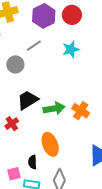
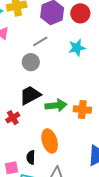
gray circle: (15, 64) -> (31, 62), moved
orange cross: (81, 111) -> (82, 109), turned -30

